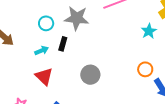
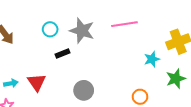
black rectangle: (63, 44) -> (63, 53), turned 40
cyan arrow: (42, 51) -> (11, 83), moved

